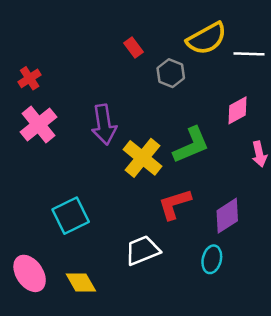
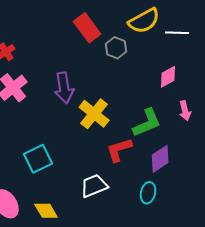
red rectangle: (134, 47) -> (87, 28), size x1.8
green L-shape: (191, 145) -> (147, 123), moved

